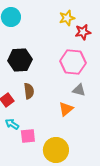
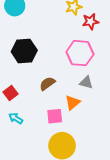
brown semicircle: (29, 91) -> (47, 84), moved, turned -119
pink square: (28, 136) -> (55, 116), moved

